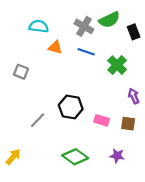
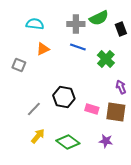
gray cross: (84, 26) -> (76, 24), turned -30
orange triangle: (55, 47) -> (43, 49), moved, turned -40
brown square: (128, 124) -> (116, 112), size x1.5
yellow arrow: (13, 157) -> (38, 136), moved

